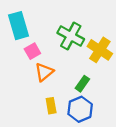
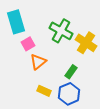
yellow rectangle: (51, 106) -> (44, 91), turned -56

